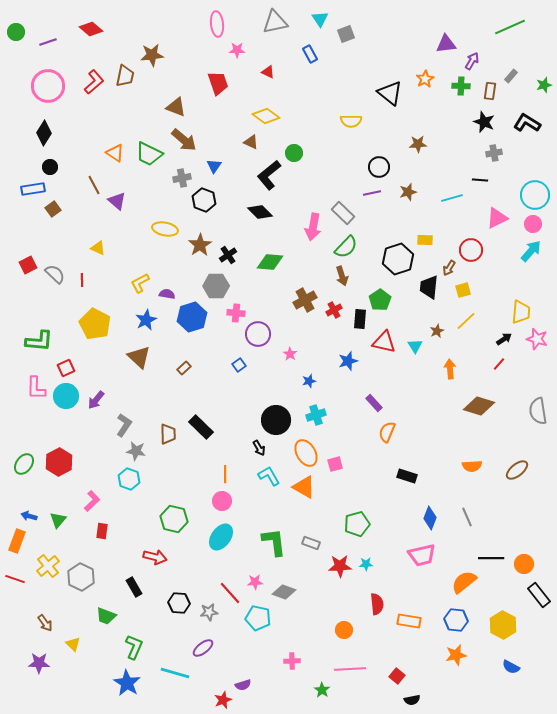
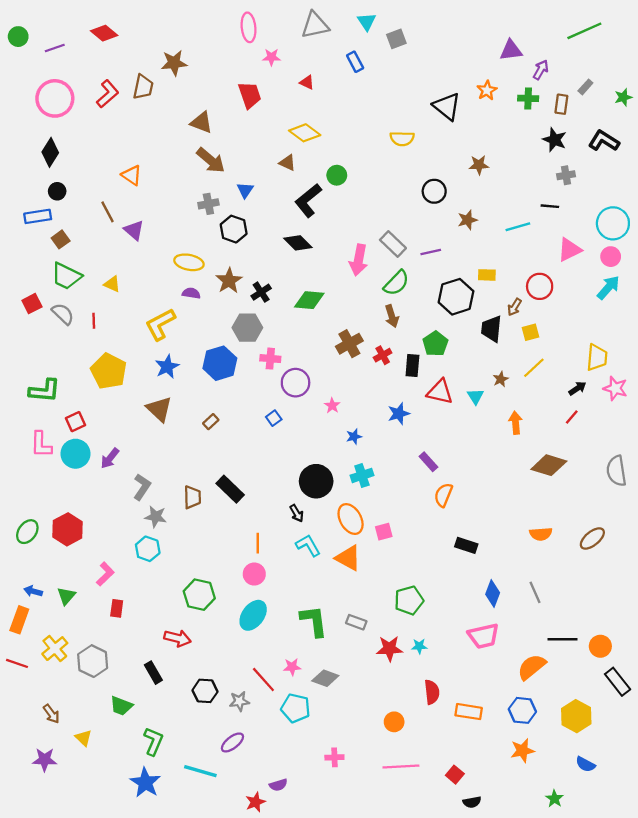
green trapezoid: (149, 154) -> (66, 276), moved
purple line: (372, 193) -> (431, 252), moved
yellow L-shape: (140, 283) -> (160, 324), size x1.4
purple semicircle: (167, 294) -> (191, 293), moved
green star: (322, 690) -> (555, 799), moved

